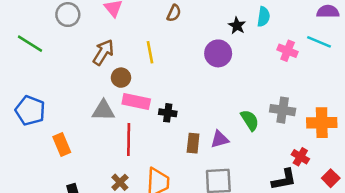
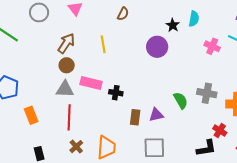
brown circle: (121, 78) -> (67, 65), moved
red line: (129, 139) -> (69, 117), moved

